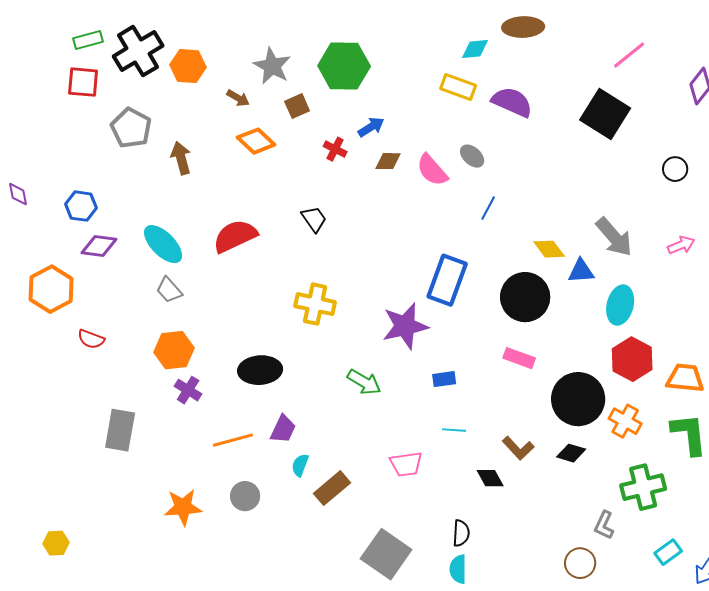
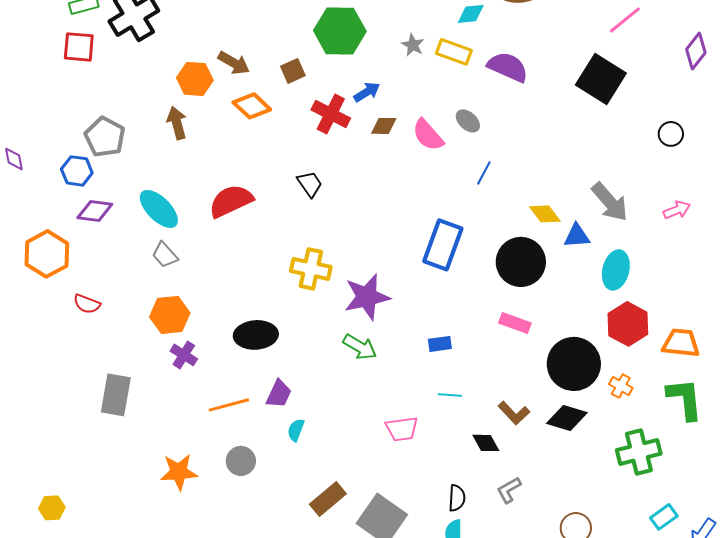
orange hexagon: (188, 66) -> (195, 79), moved
gray star: (272, 66) -> (413, 45), moved, size x0.6
brown arrow: (238, 98) -> (234, 63), size x1.4
gray pentagon: (131, 128) -> (105, 137), moved
red cross: (335, 149) -> (331, 114), size x1.6
purple star: (405, 326) -> (367, 297), moved
orange cross: (625, 421) -> (621, 386), size x0.7
black diamond: (571, 453) -> (567, 418), size x1.4
brown rectangle: (332, 488) -> (328, 499), moved
gray L-shape: (604, 525) -> (509, 490), moved, turned 36

